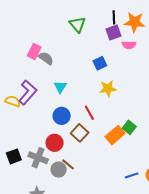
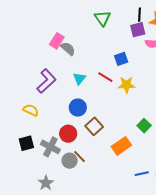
yellow semicircle: (13, 101) -> (31, 110), moved
red line: (89, 113) -> (105, 77), moved, turned -35
orange rectangle: (115, 135) -> (121, 146), moved

